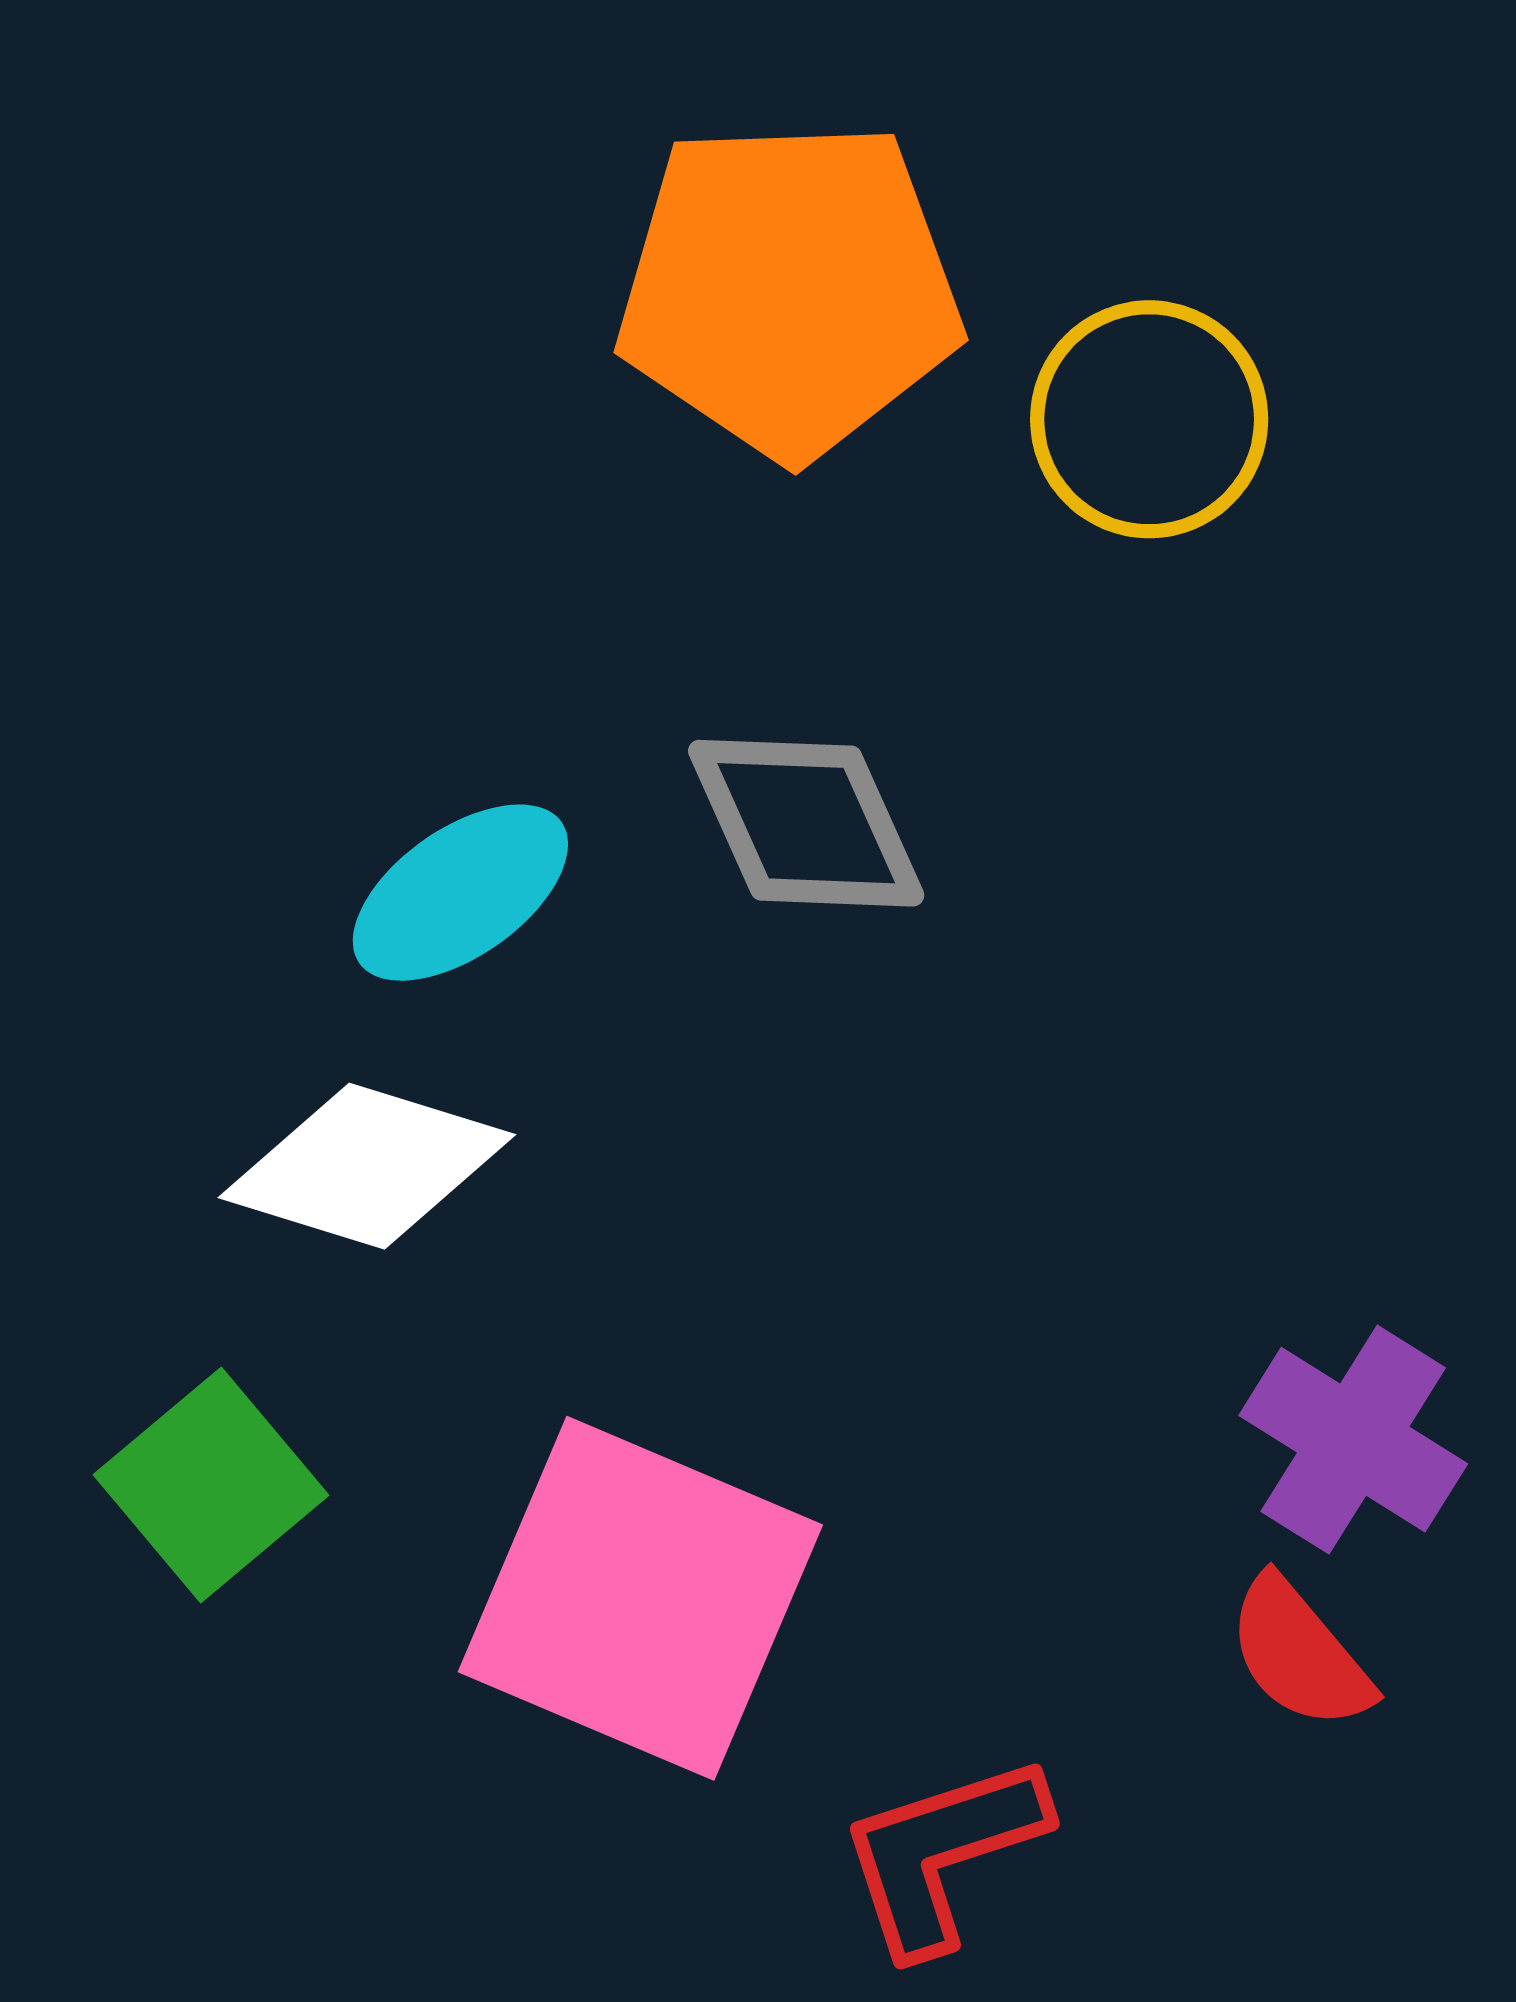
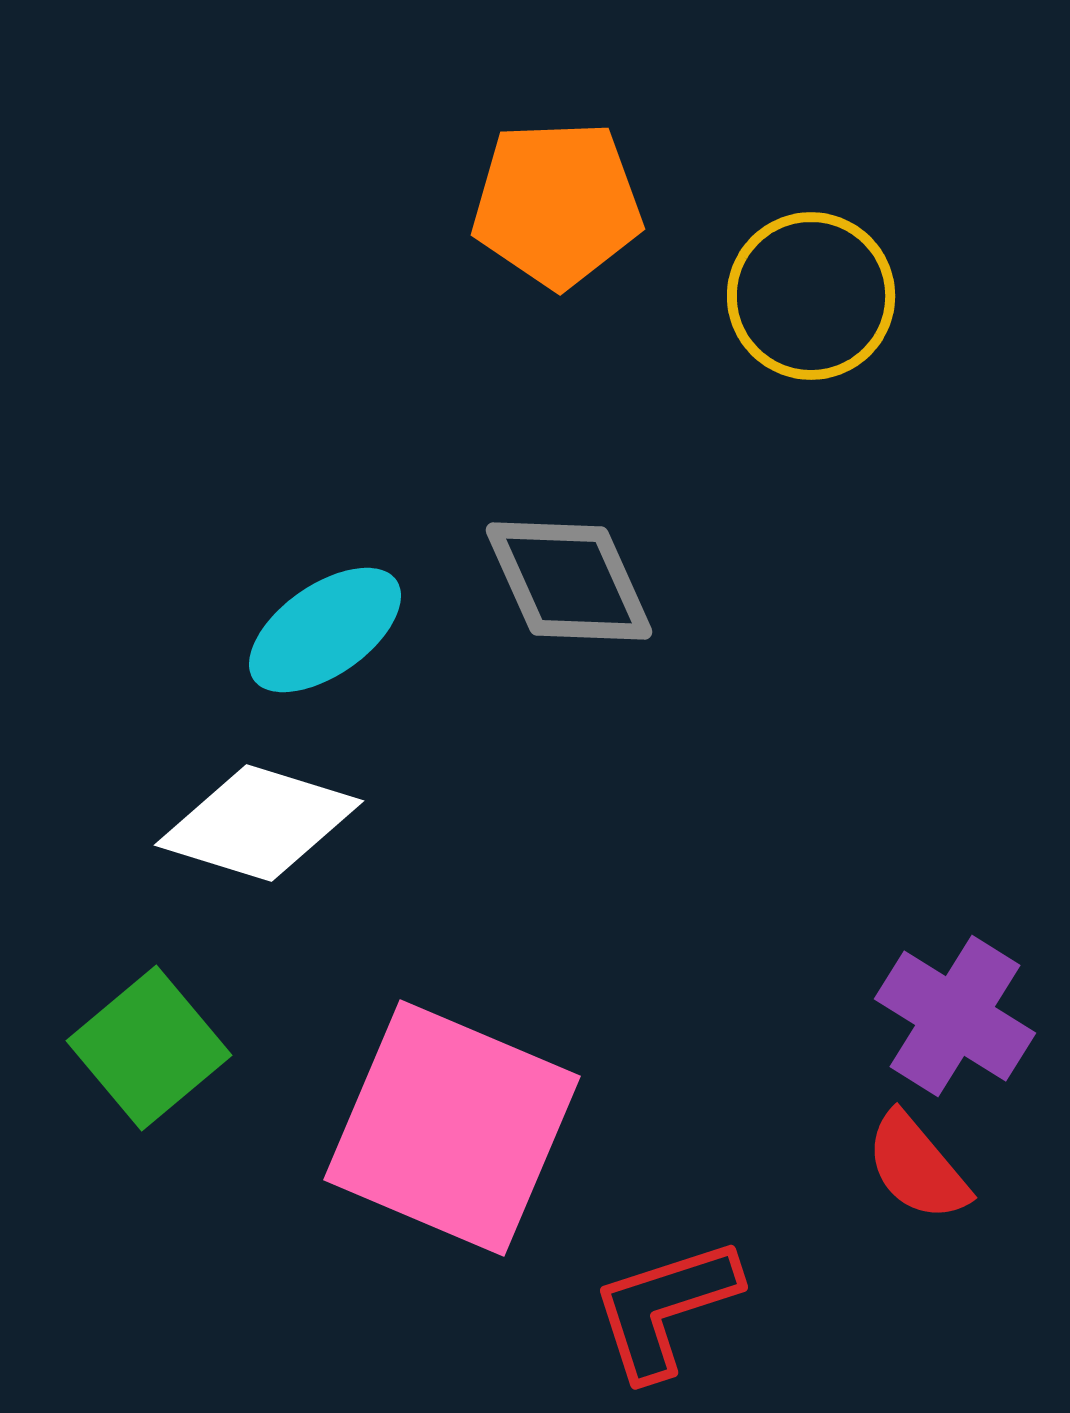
orange pentagon: (789, 289) -> (557, 204), size x0.7

